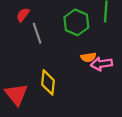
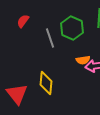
gray line: (37, 33) -> (50, 38), moved

